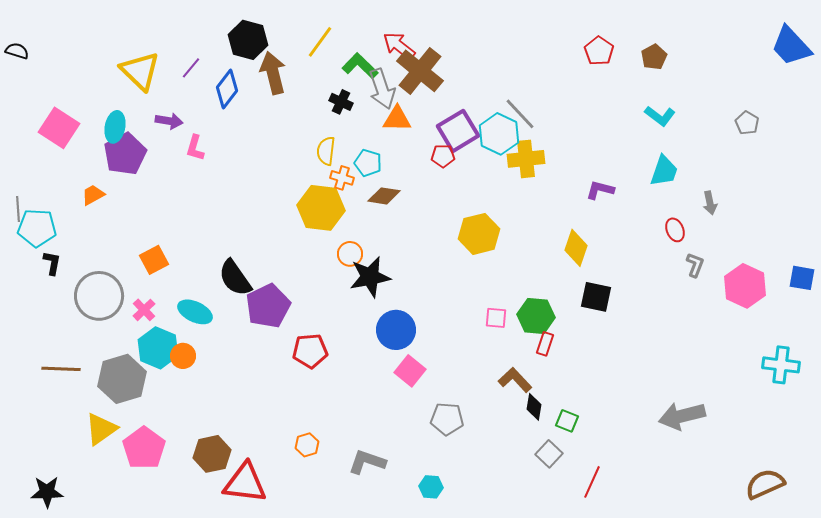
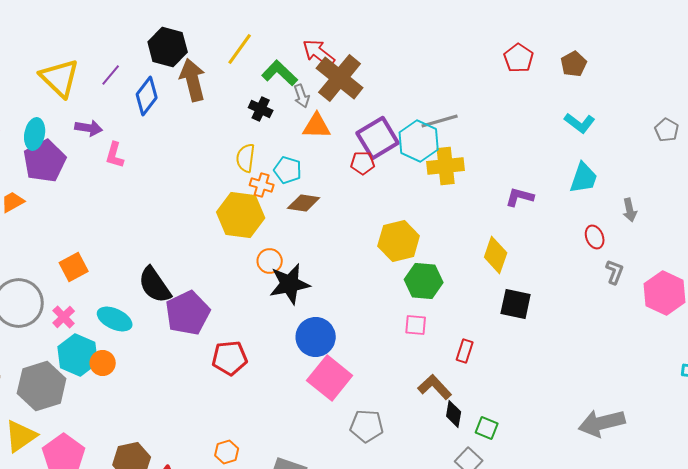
gray arrow: (382, 89) -> (302, 96), size x0.6
gray line: (520, 114) -> (440, 121), turned -63
green hexagon: (536, 316) -> (424, 281), moved
pink square: (410, 371) -> (330, 378), size x1.4

